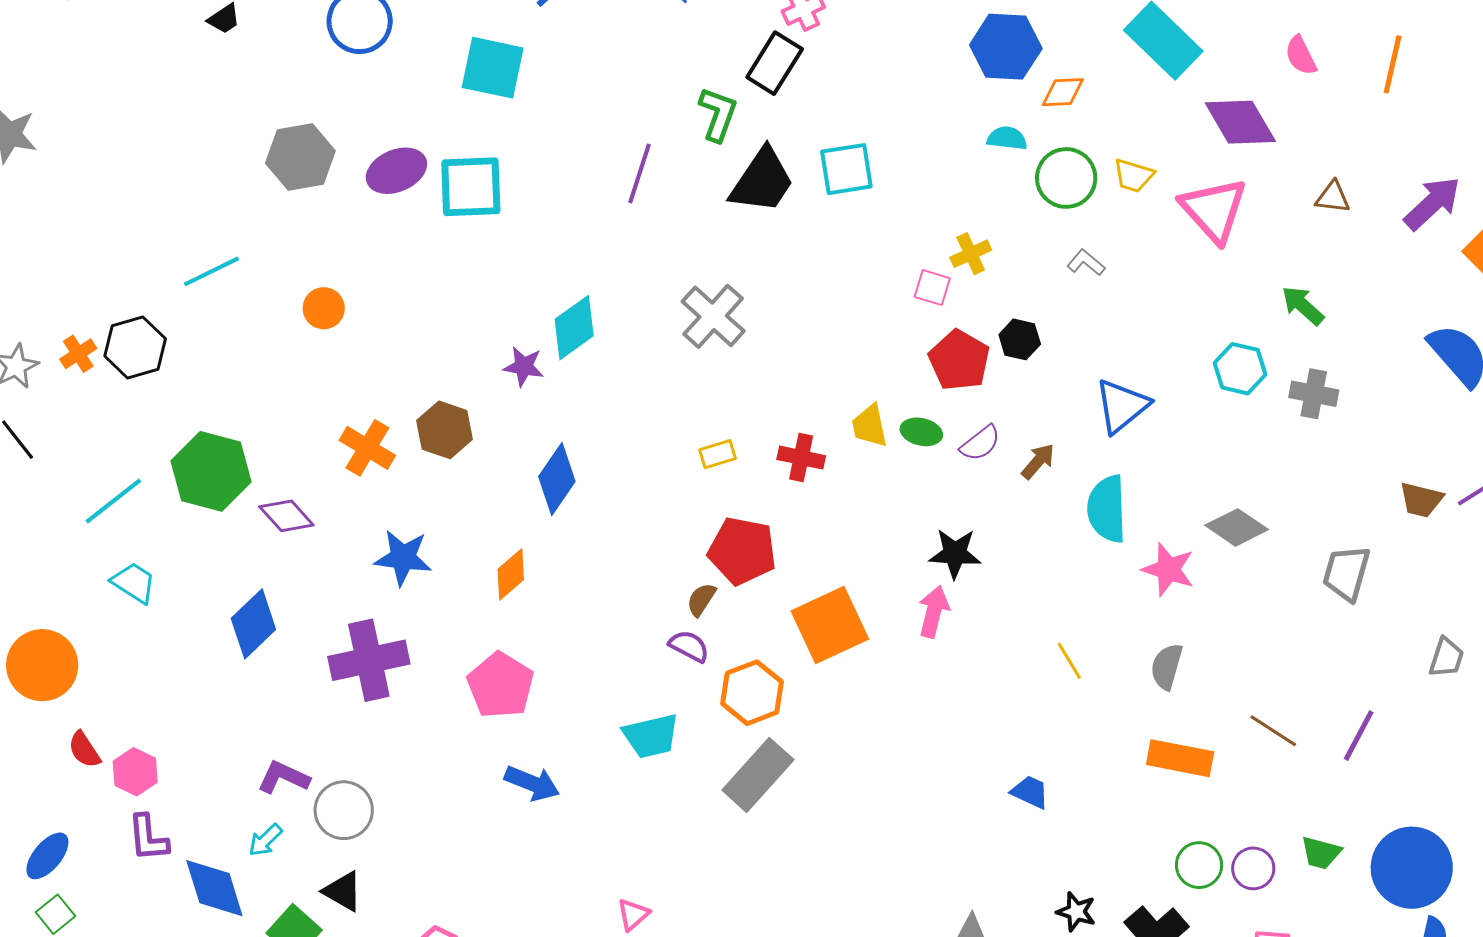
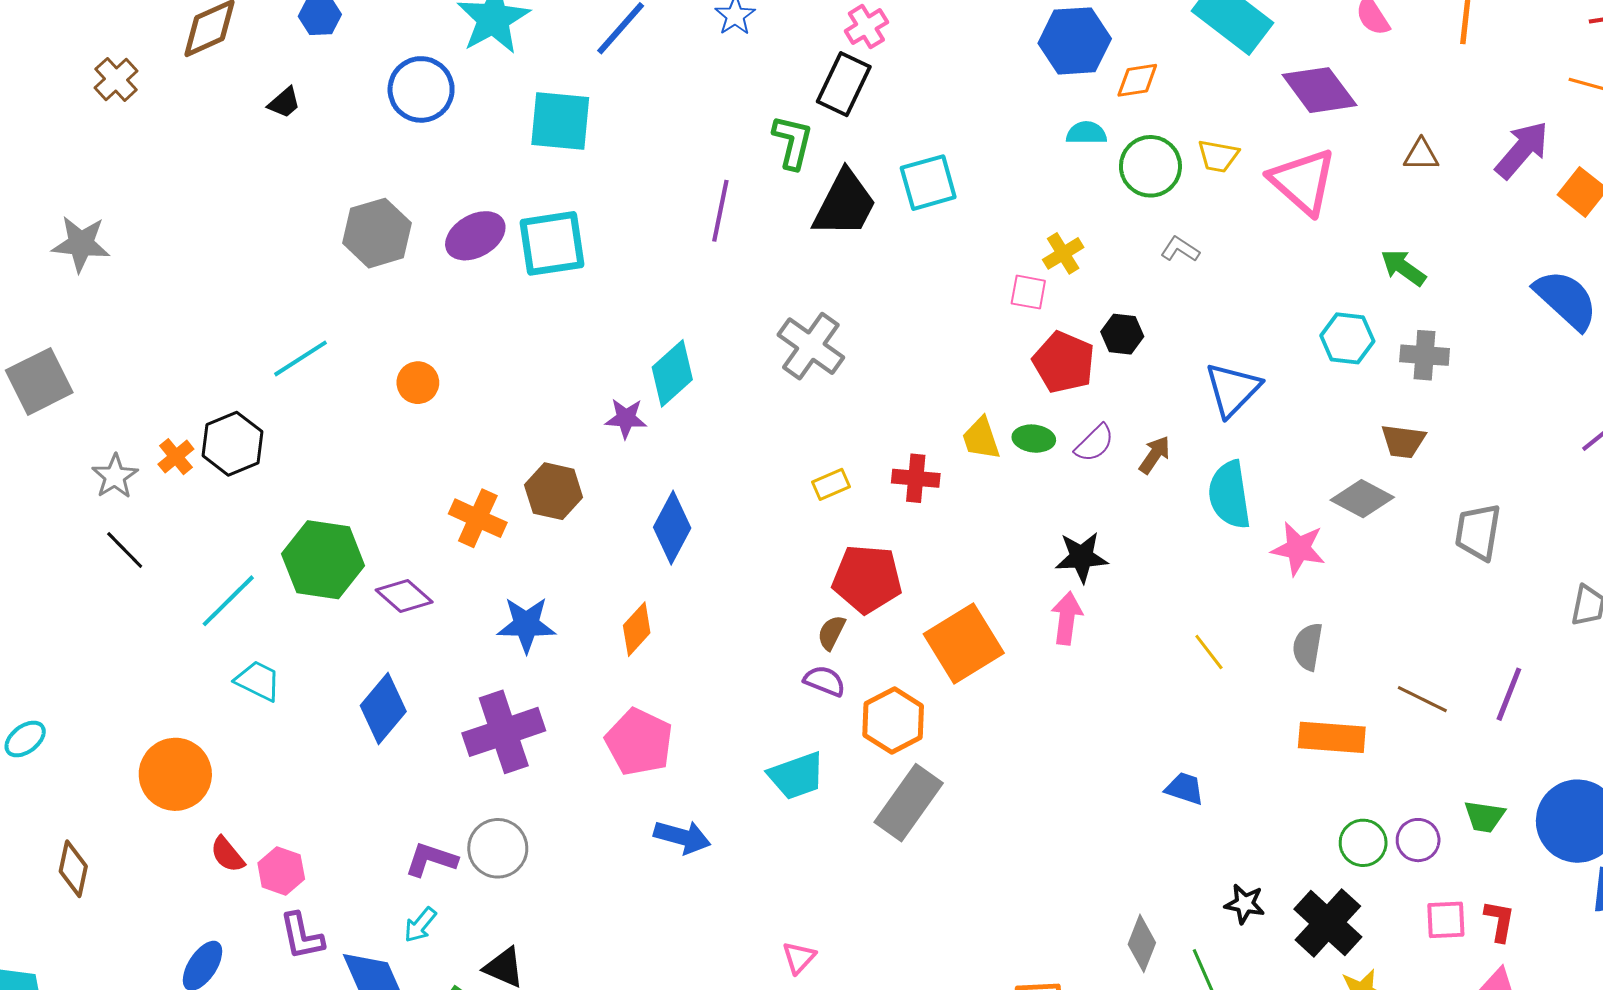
brown trapezoid: (1421, 500) -> (1403, 441), moved
gray circle: (344, 810) -> (498, 848), moved

